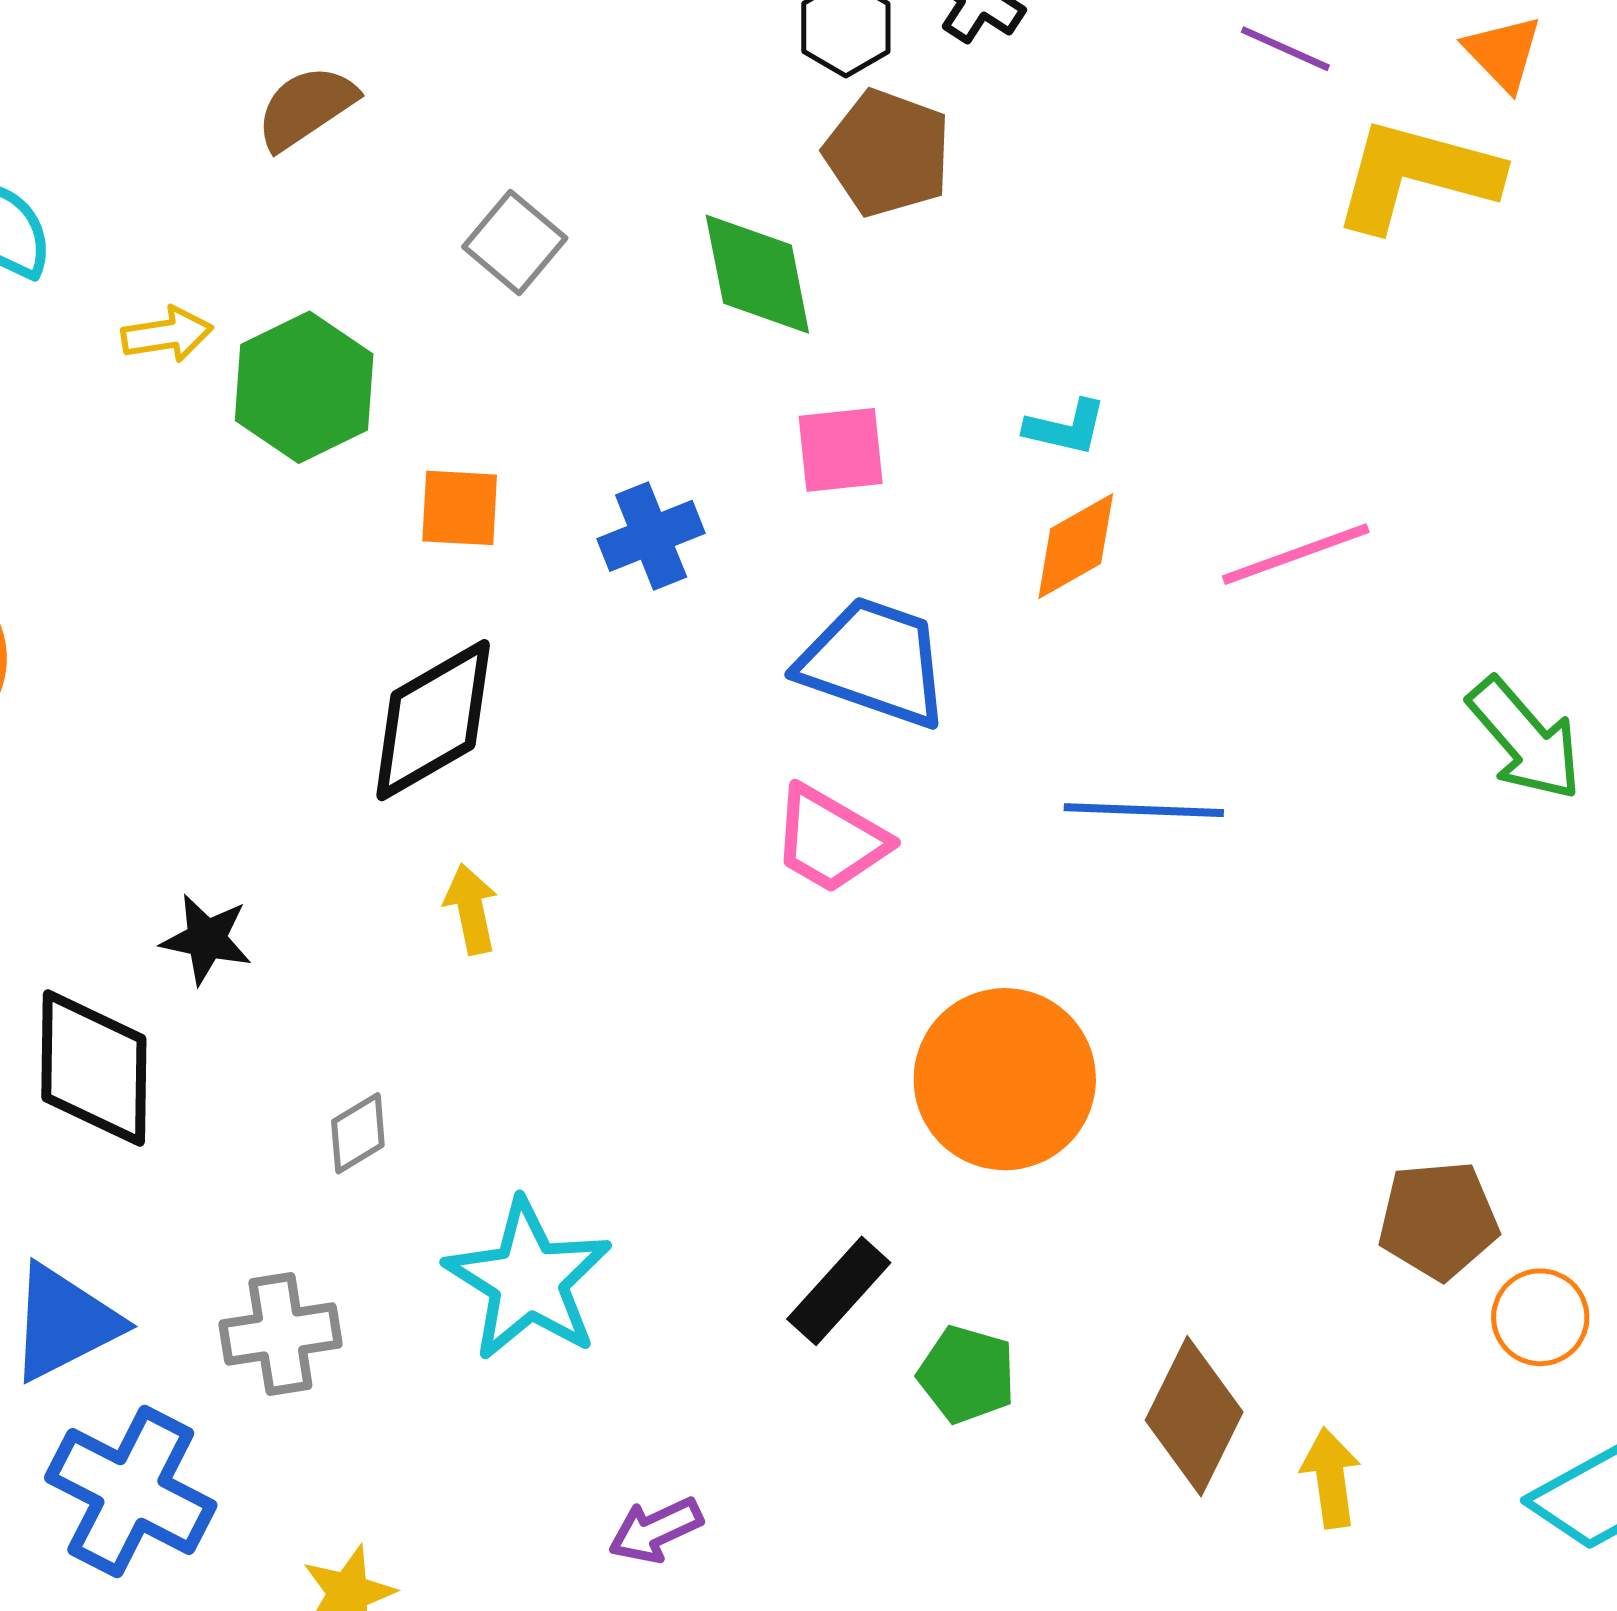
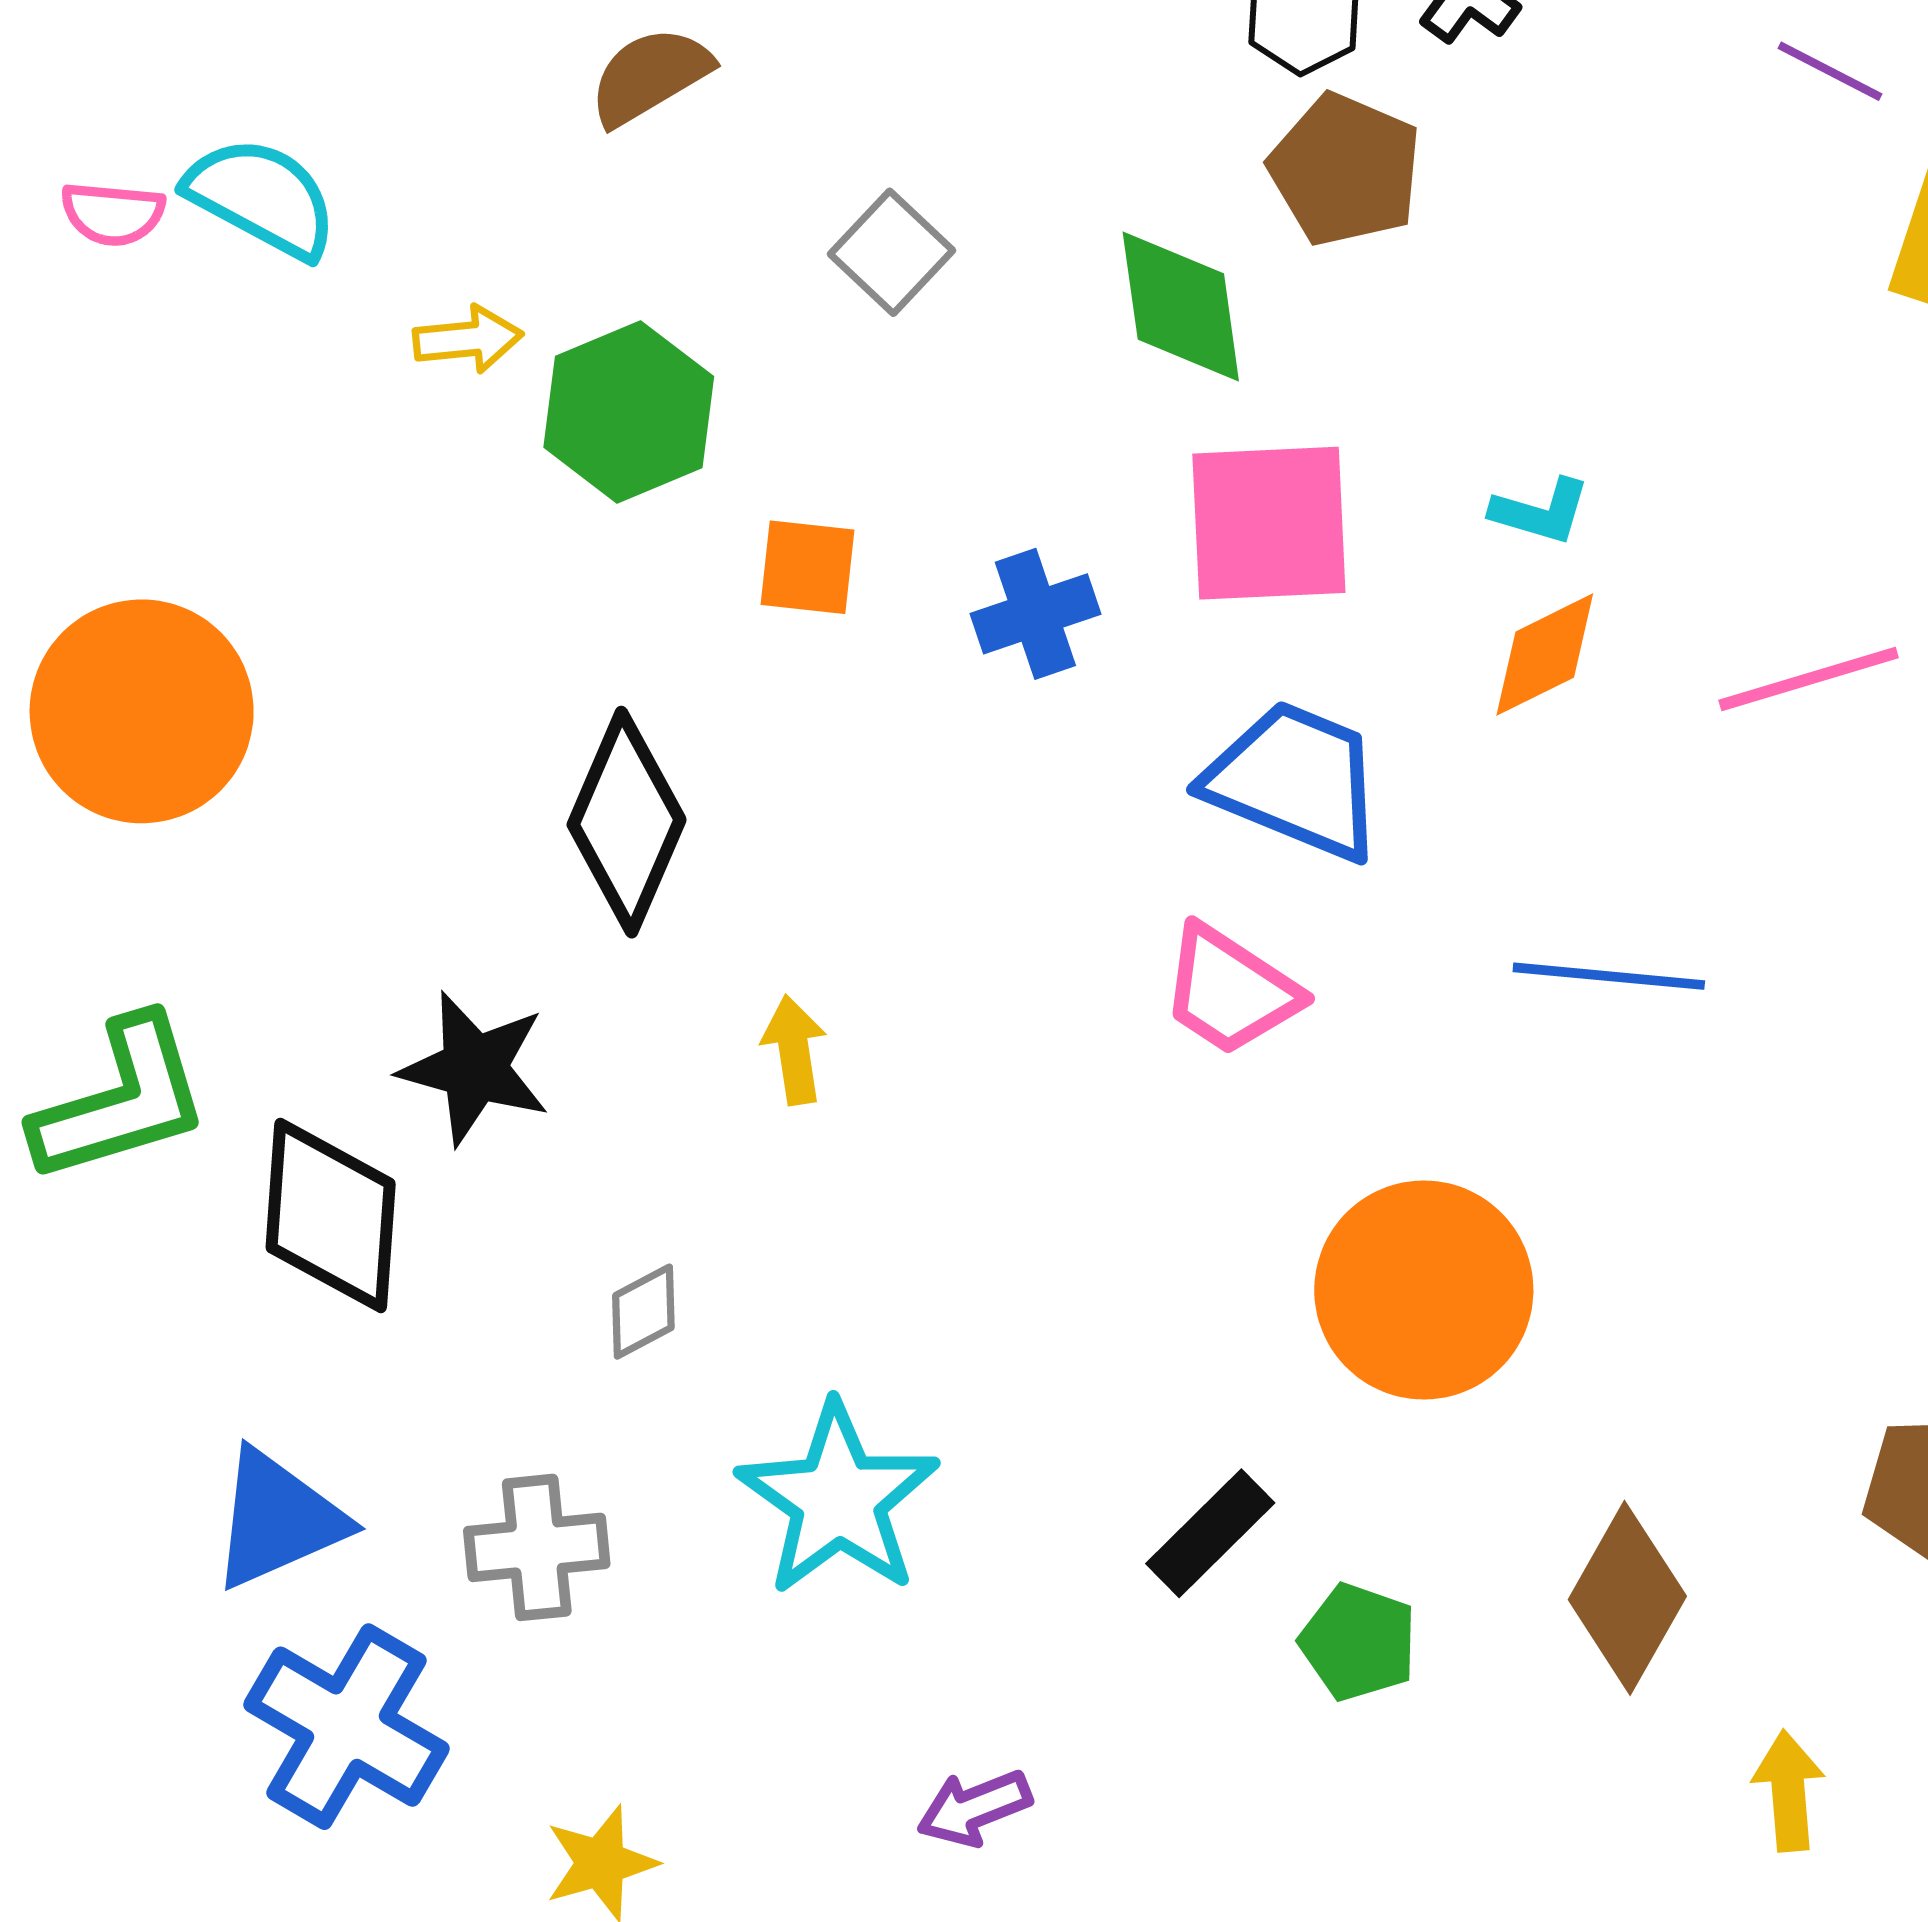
pink square: (841, 450) -> (1269, 523), size x1.6
black diamond: (433, 720) -> (627, 822), moved, turned -40
black star: (206, 939) -> (474, 1068), size x1.4
brown diamond: (1194, 1416) -> (1627, 1598), moved

